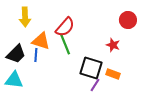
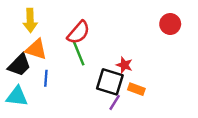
red circle: (128, 20) -> (170, 24), moved
orange triangle: (41, 41) -> (36, 49), moved
red star: (113, 45) -> (124, 65), moved
blue line: (36, 55) -> (46, 78), moved

